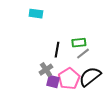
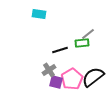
black line: (57, 50) -> (60, 50), turned 63
gray line: (83, 54) -> (88, 34), moved

